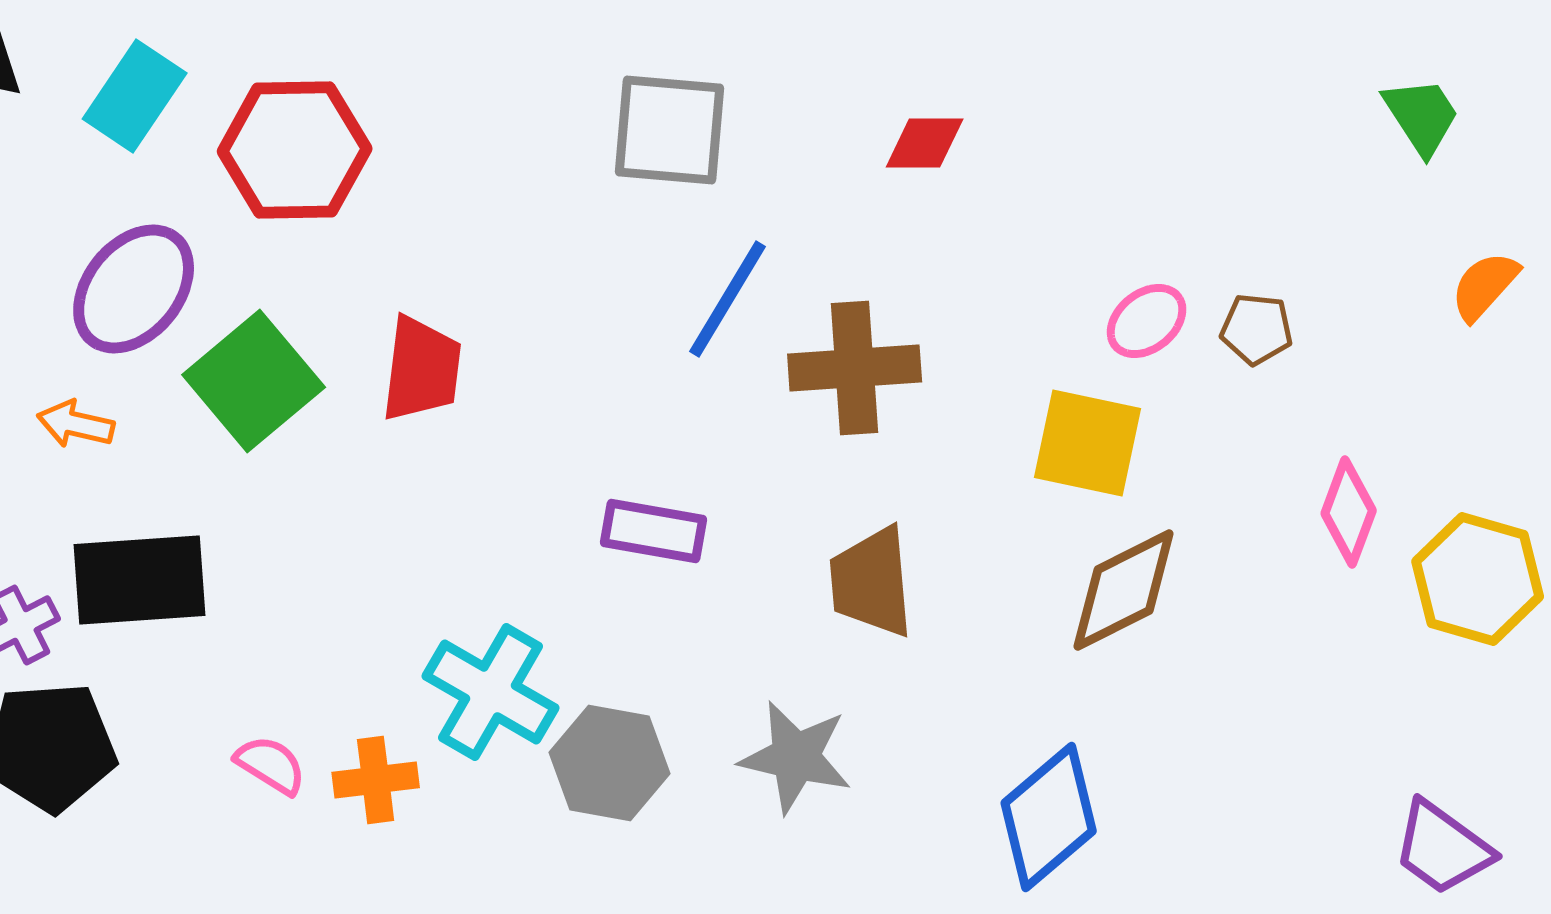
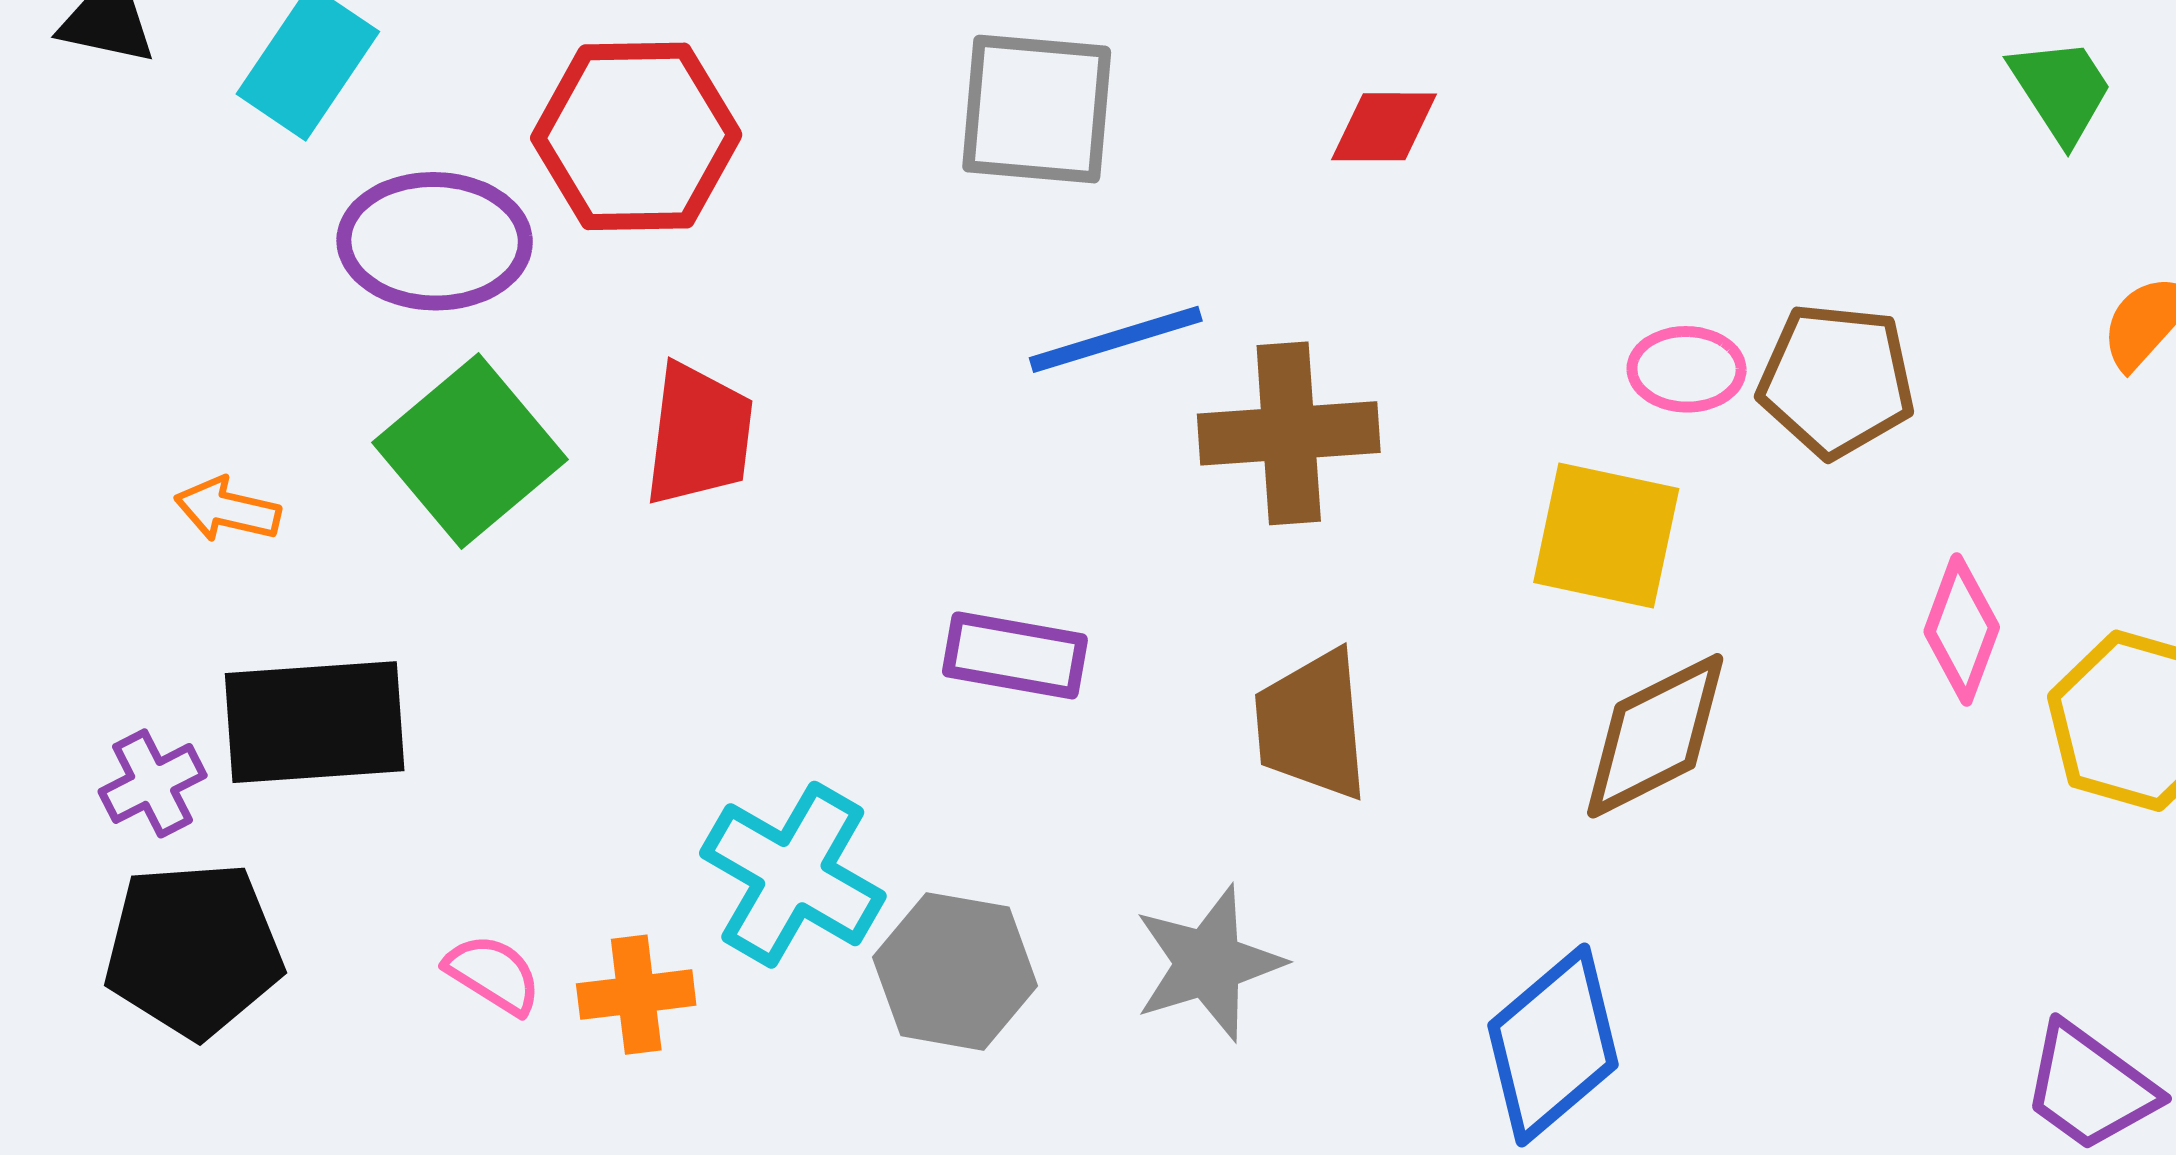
red hexagon: (295, 150) -> (636, 136), moved
purple ellipse: (134, 289) -> (435, 241), moved, turned 52
blue line: (728, 299) -> (1116, 339), turned 42
pink ellipse: (1147, 321) -> (1687, 369), turned 40
brown pentagon: (1257, 329) -> (1836, 380), size x1.6
gray star: (796, 757) -> (1208, 963), turned -30

